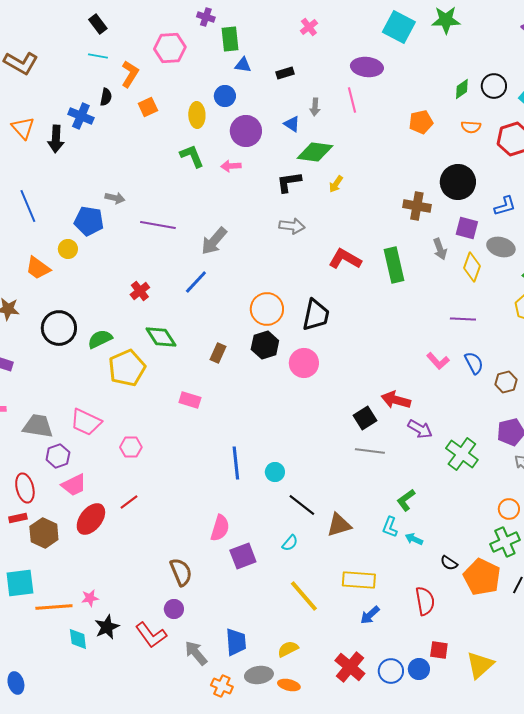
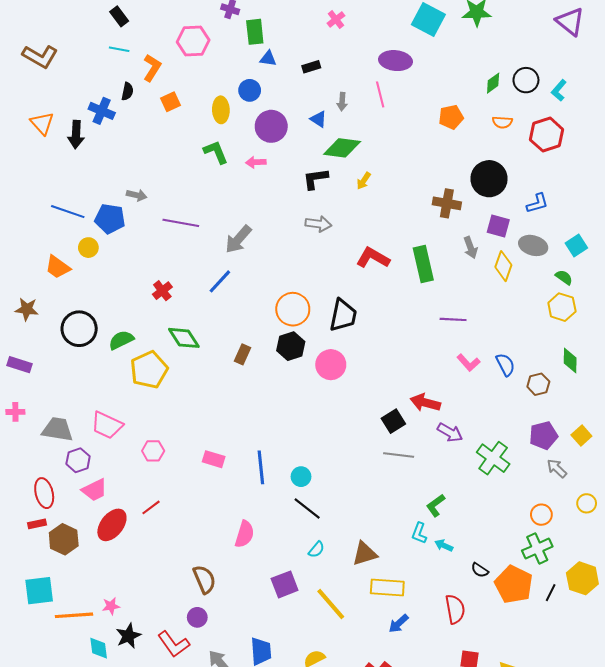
blue line: (28, 206) -> (68, 212), moved, turned -48
purple line: (463, 319) -> (453, 319), moved
pink rectangle: (190, 400) -> (214, 459), moved
black line: (302, 505) -> (307, 508), moved
brown triangle: (339, 525) -> (365, 554), moved
purple square: (243, 556) -> (285, 584), moved

